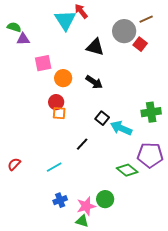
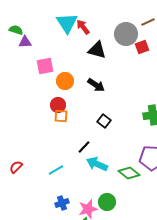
red arrow: (81, 11) -> (83, 27), moved
red square: (140, 44) -> (142, 47), turned 32
cyan arrow: (121, 128) -> (97, 164), moved

